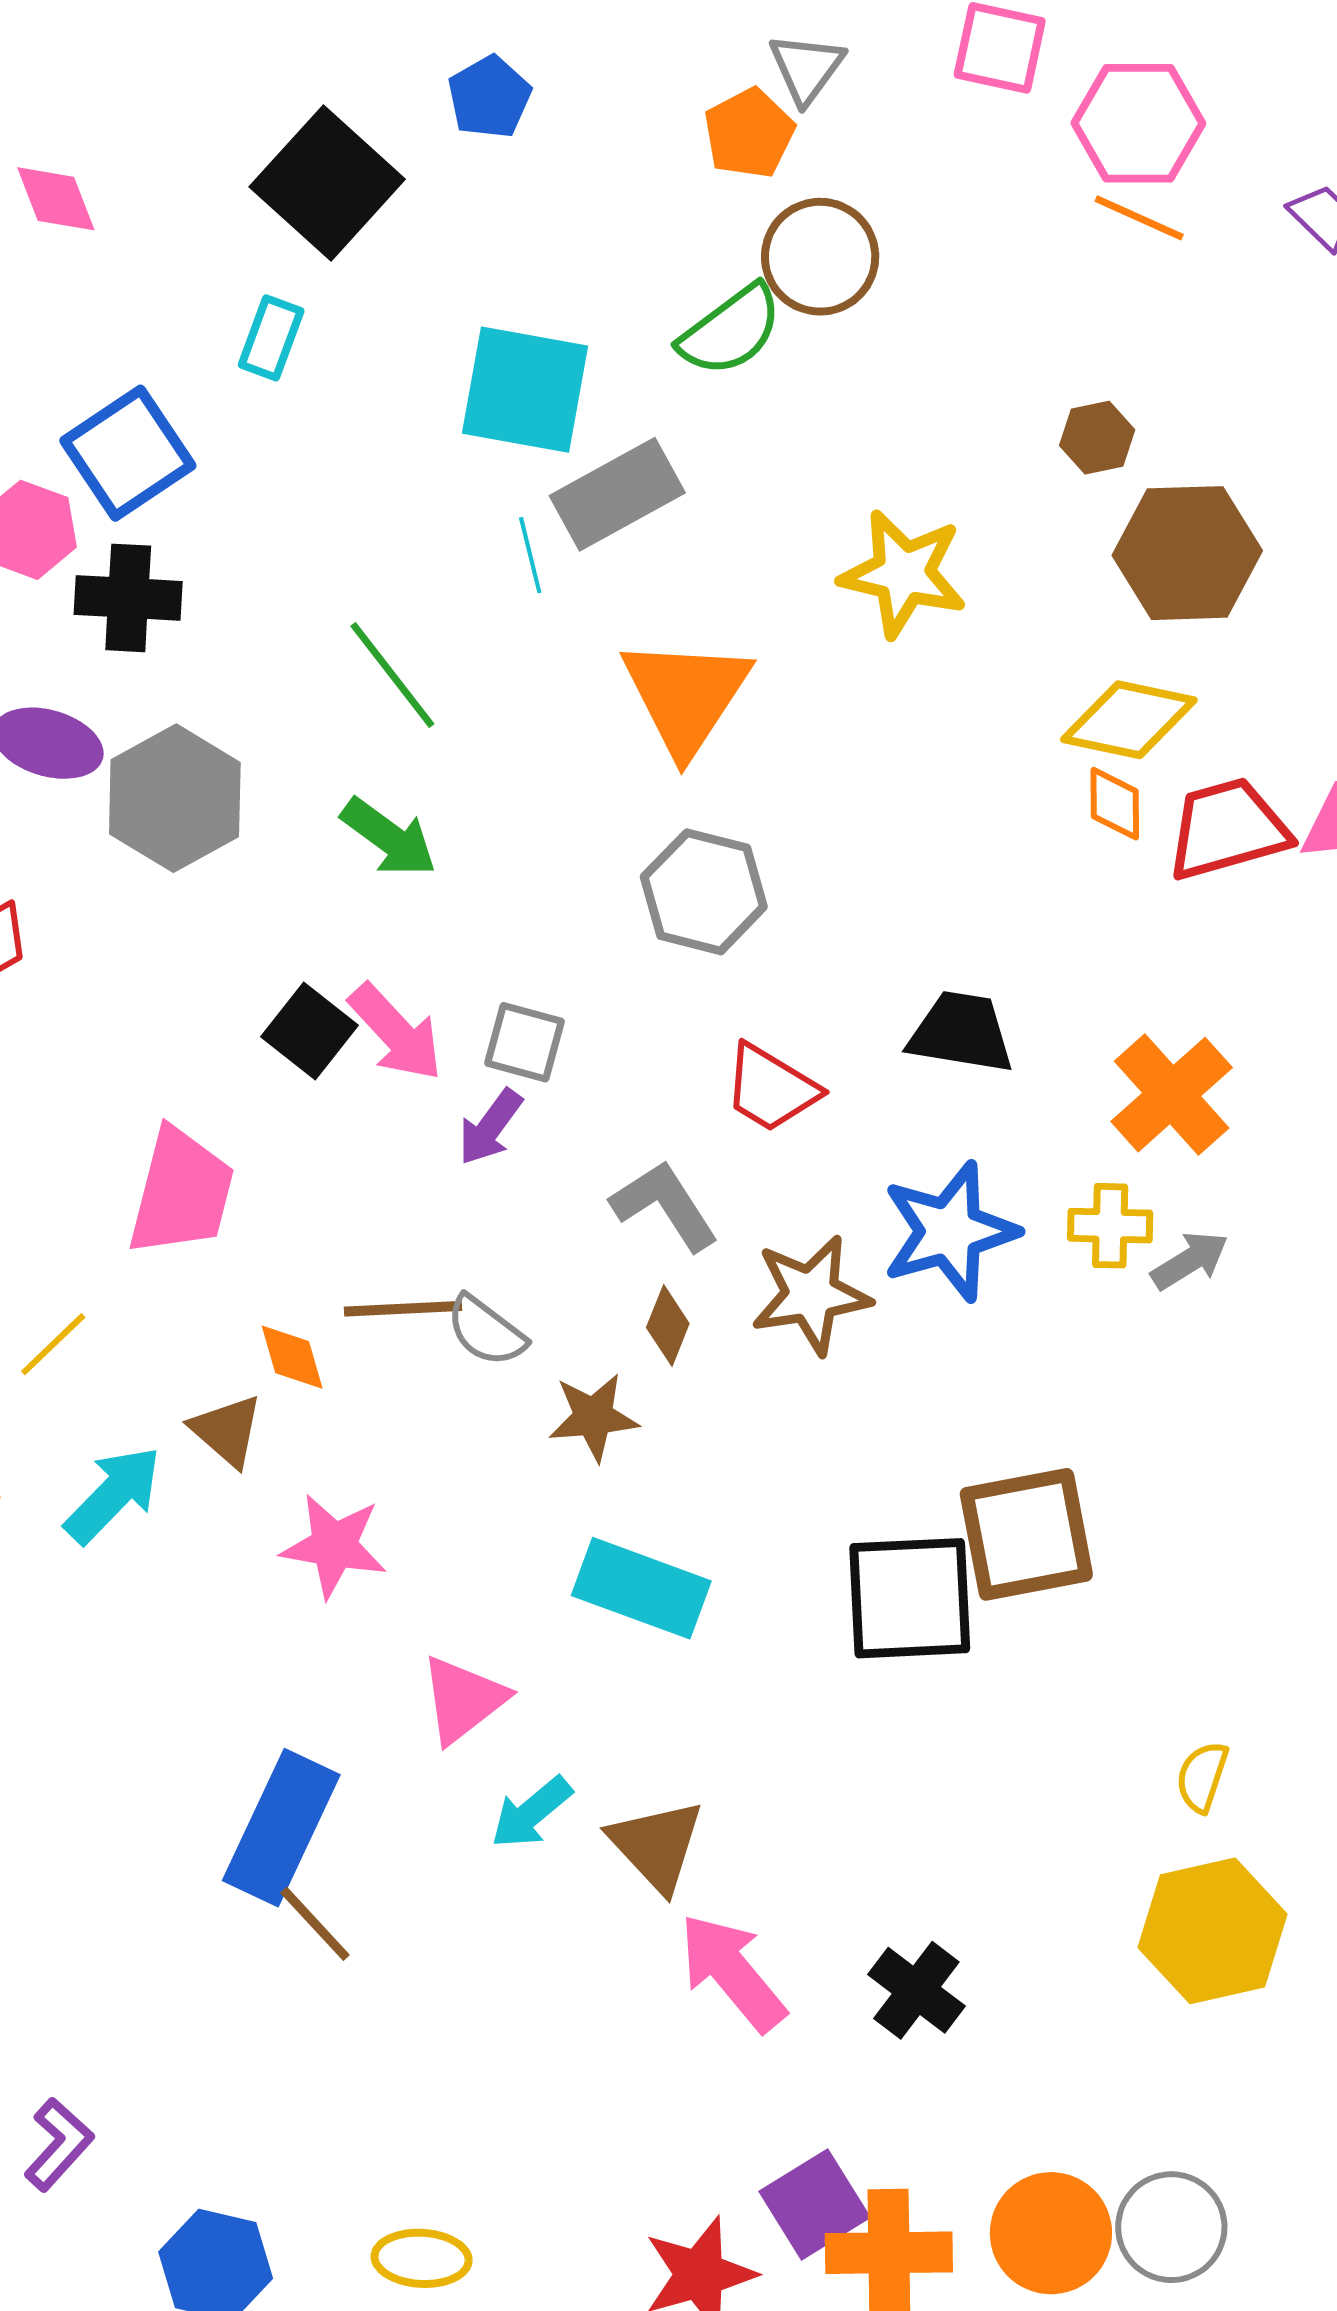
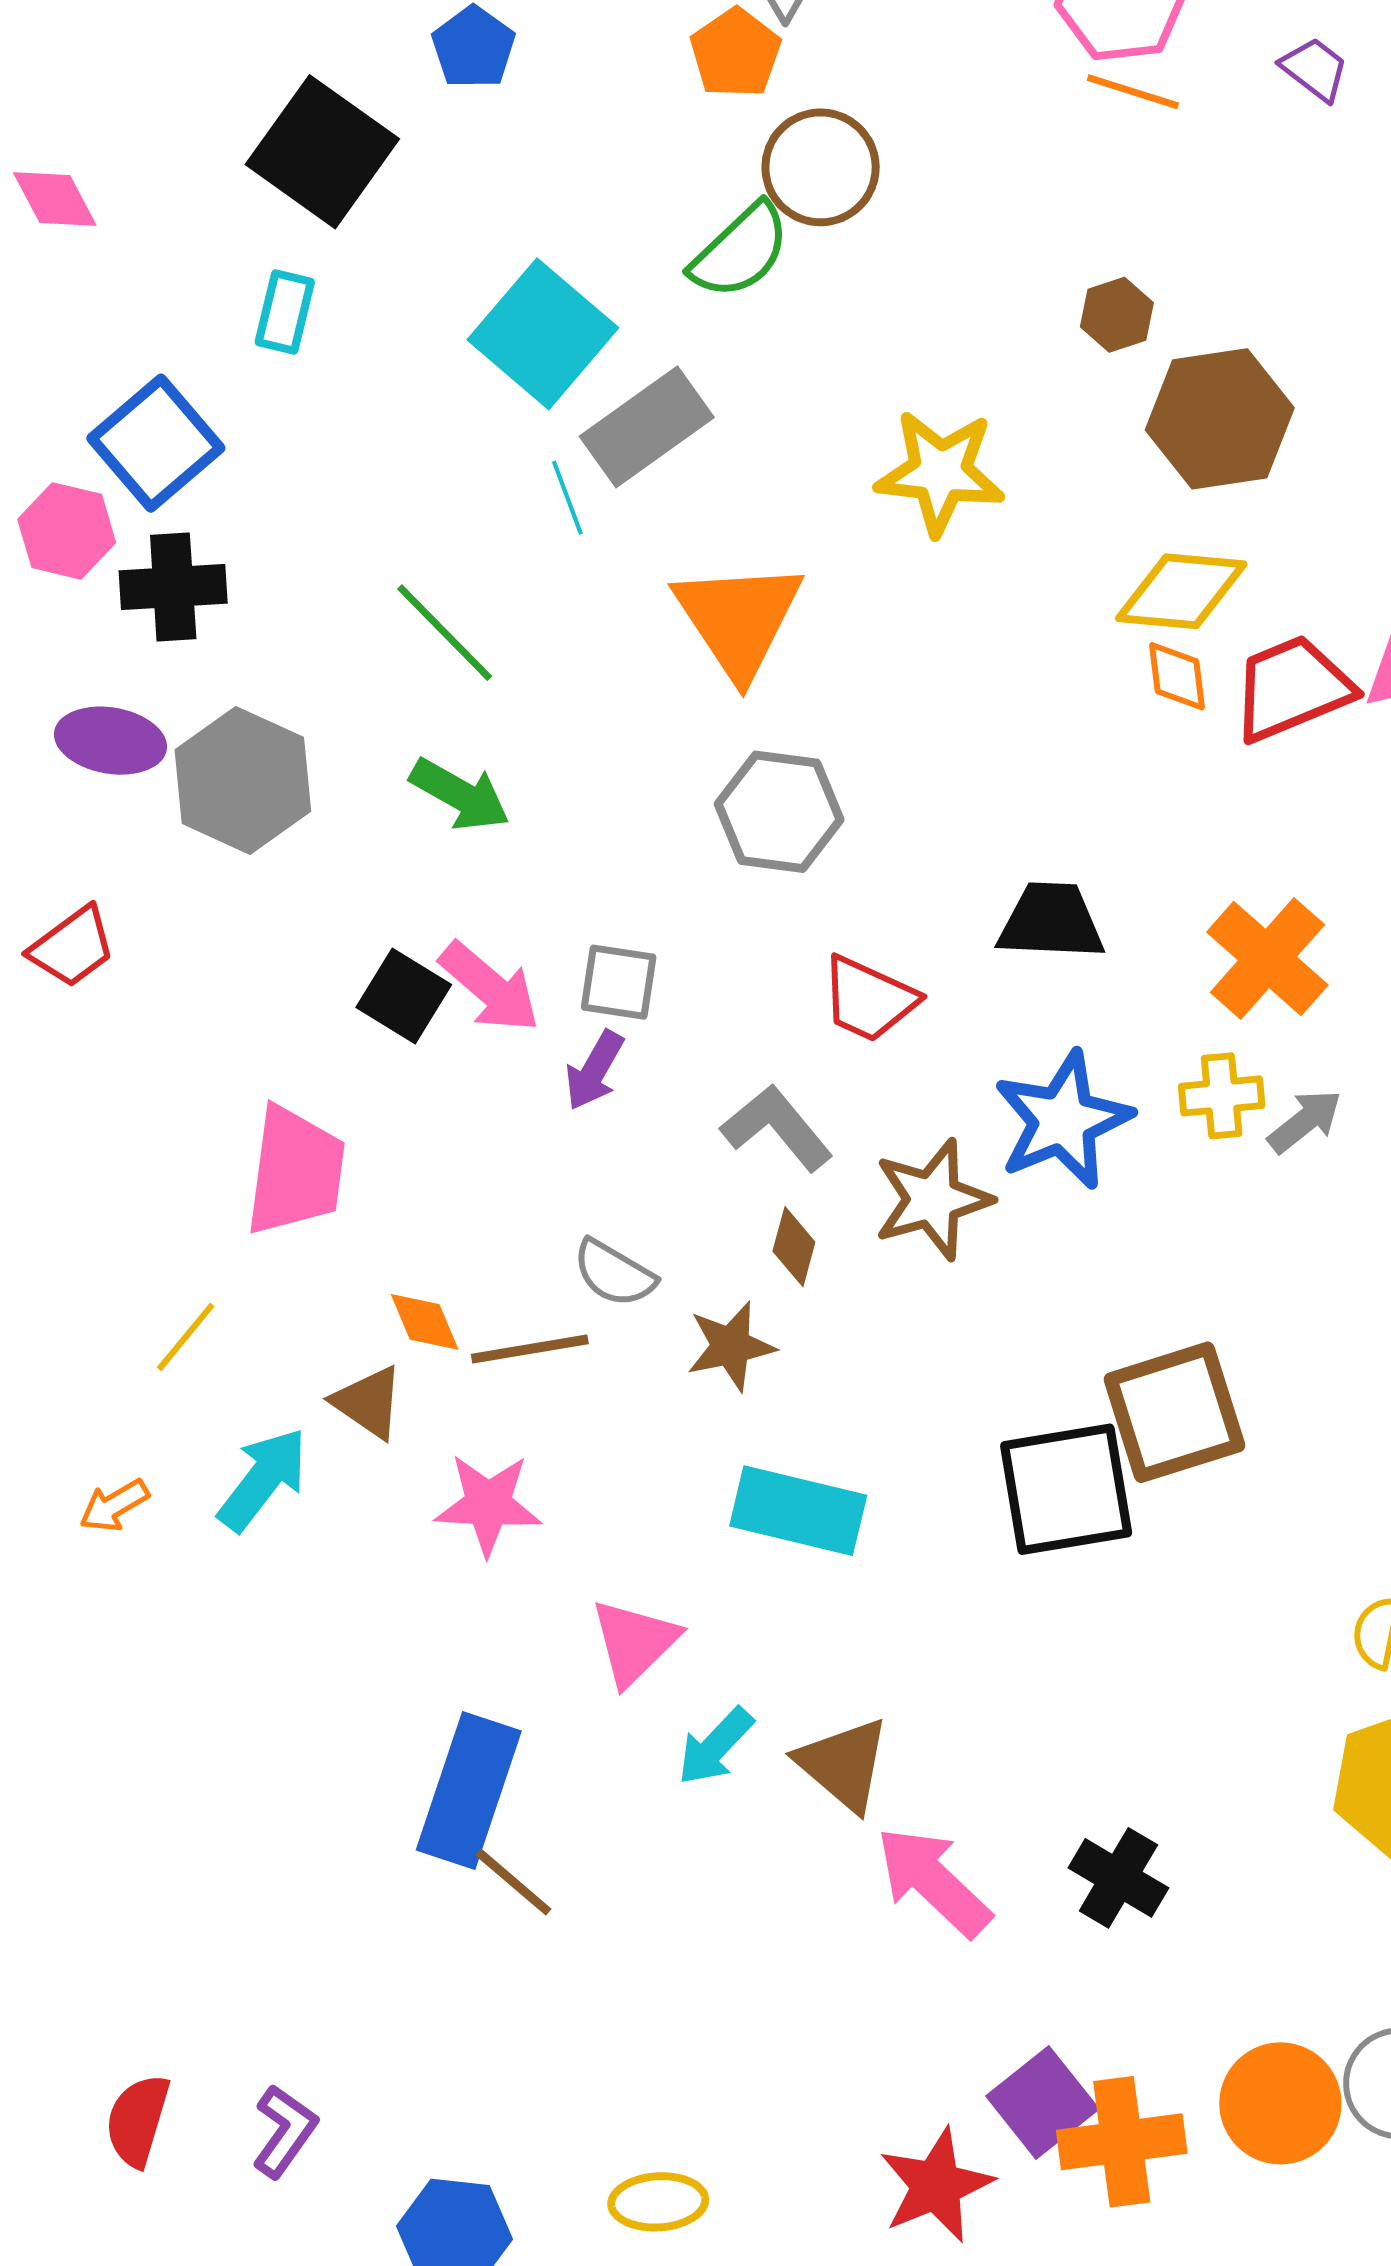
cyan square: (525, 390) -> (543, 334), turned 37
brown line: (403, 1309) -> (530, 1349), moved

